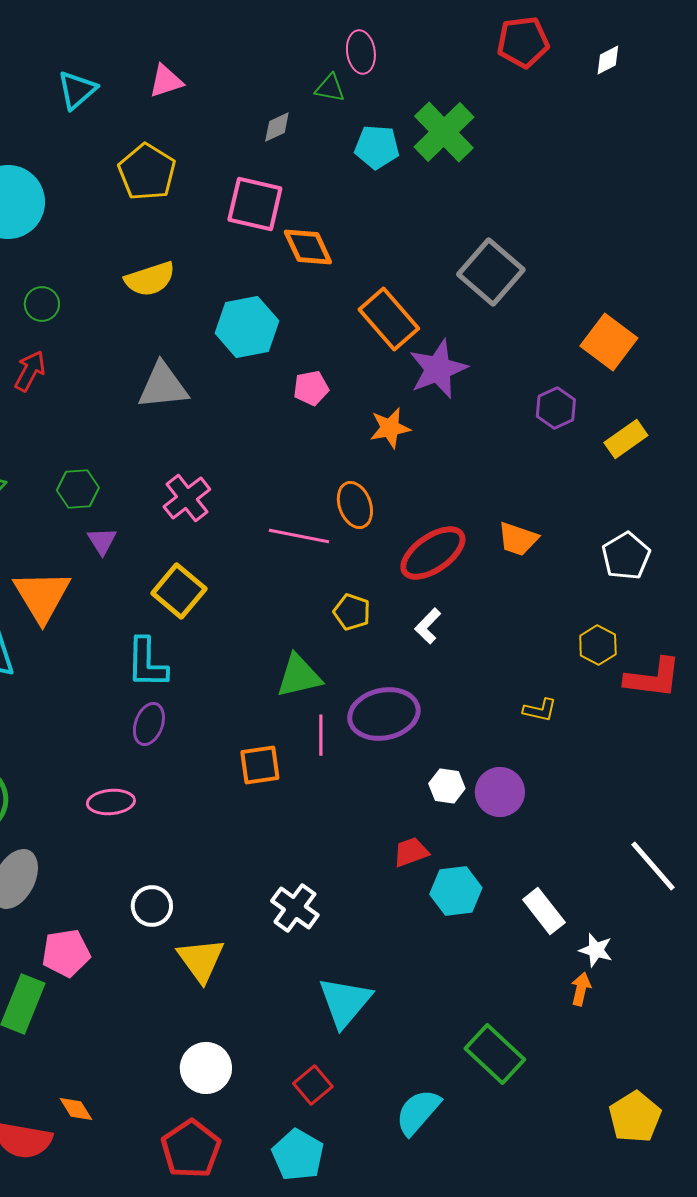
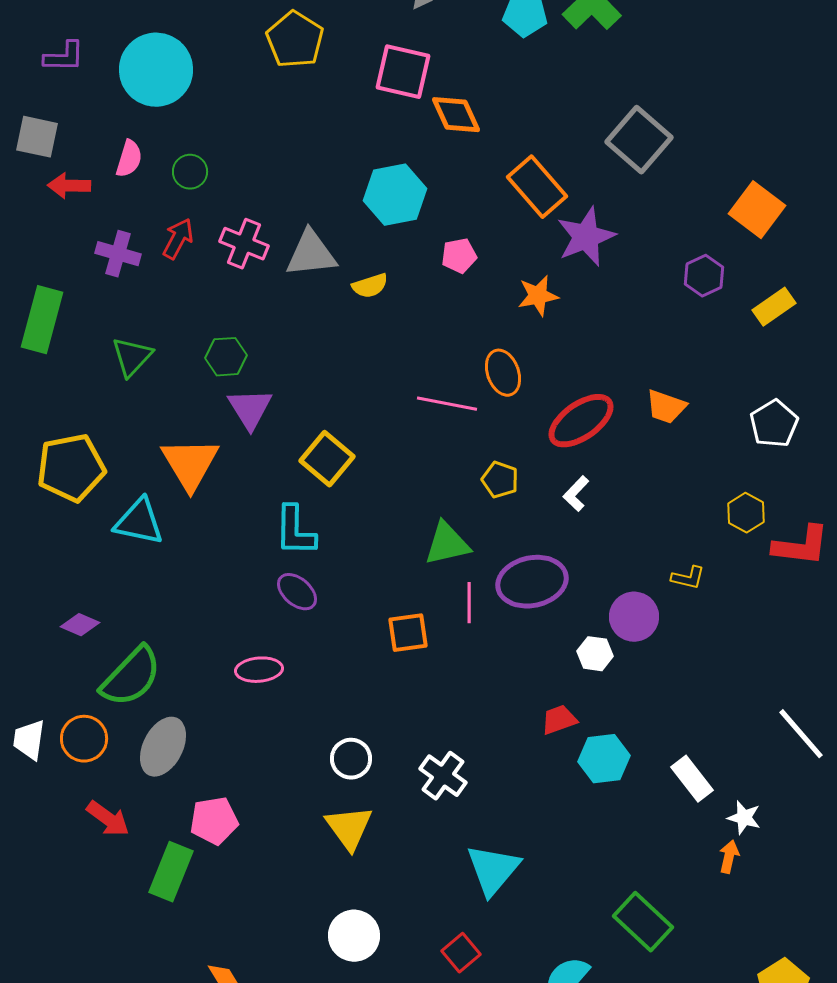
yellow semicircle: (150, 279) -> (370, 286), moved, size x0.7
pink cross: (187, 498) -> (244, 244), moved, turned -30
purple triangle: (102, 541) -> (250, 409), size x1.5
purple ellipse: (149, 724) -> (297, 592), turned -69
purple circle: (500, 792) -> (634, 617), moved
white circle: (152, 906) -> (351, 759), moved

